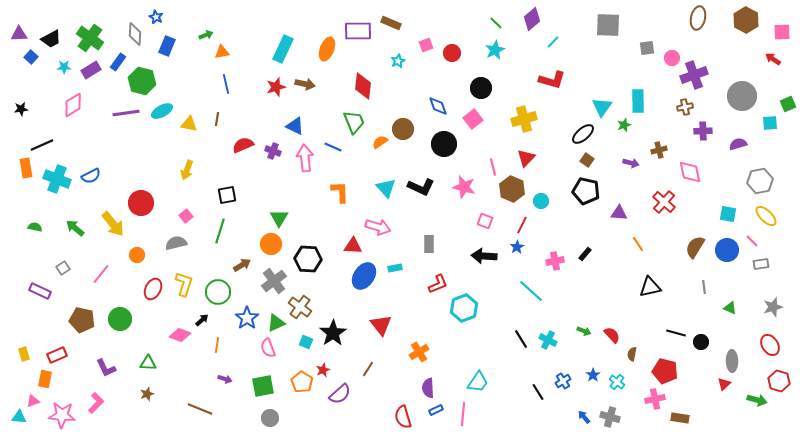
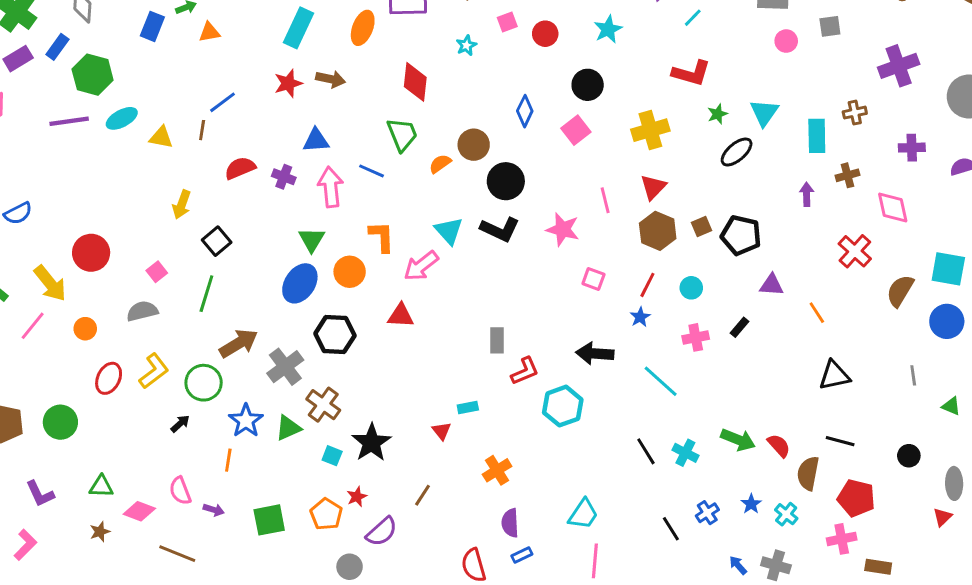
blue rectangle: (167, 46) -> (152, 26), moved
pink circle: (672, 58) -> (786, 41), moved
blue line: (226, 84) -> (223, 102), moved, turned 66
cyan rectangle: (638, 101) -> (817, 136), moved
blue diamond: (438, 106) -> (525, 111), turned 45
brown cross: (685, 107) -> (855, 113), moved
green star: (624, 125) -> (718, 114), moved
blue triangle: (295, 126) -> (316, 140), turned -30
black circle: (444, 144) -> (506, 181), moved
brown square: (587, 160) -> (701, 226), moved, turned 32
purple arrow: (631, 163) -> (807, 194), turned -105
yellow arrow: (187, 170) -> (182, 205), moved
brown hexagon: (512, 189) -> (658, 231), moved
black square: (227, 195) -> (217, 241), turned -30
cyan circle: (541, 201) -> (691, 288), moved
purple triangle: (619, 213) -> (772, 285), moved
cyan square: (728, 214) -> (948, 269), size x1.4
green triangle: (279, 218) -> (312, 240), moved
pink arrow: (378, 227) -> (421, 266), moved, turned 125
orange circle: (271, 244) -> (350, 272), moved
gray rectangle: (429, 244) -> (497, 340), moved
brown semicircle: (695, 247) -> (900, 291), moved
black arrow: (484, 256) -> (595, 354), moved
brown arrow: (242, 265) -> (239, 343), size x1.5
cyan rectangle: (395, 268) -> (468, 408), moved
pink line: (101, 274) -> (33, 326), moved
blue ellipse: (364, 276) -> (300, 283), moved
yellow L-shape: (184, 284) -> (154, 371), turned 35
red triangle: (381, 325) -> (442, 431), size x0.6
green arrow: (584, 331) -> (738, 440), size x1.6
black line: (676, 333) -> (840, 441), moved
pink diamond: (180, 335) -> (139, 511), moved
orange line: (217, 345) -> (228, 460), moved
pink semicircle: (268, 348) -> (180, 491), moved
brown semicircle: (632, 354) -> (808, 473), size x1.6
pink line: (463, 414) -> (595, 561), moved
gray circle: (270, 418) -> (350, 567), moved

